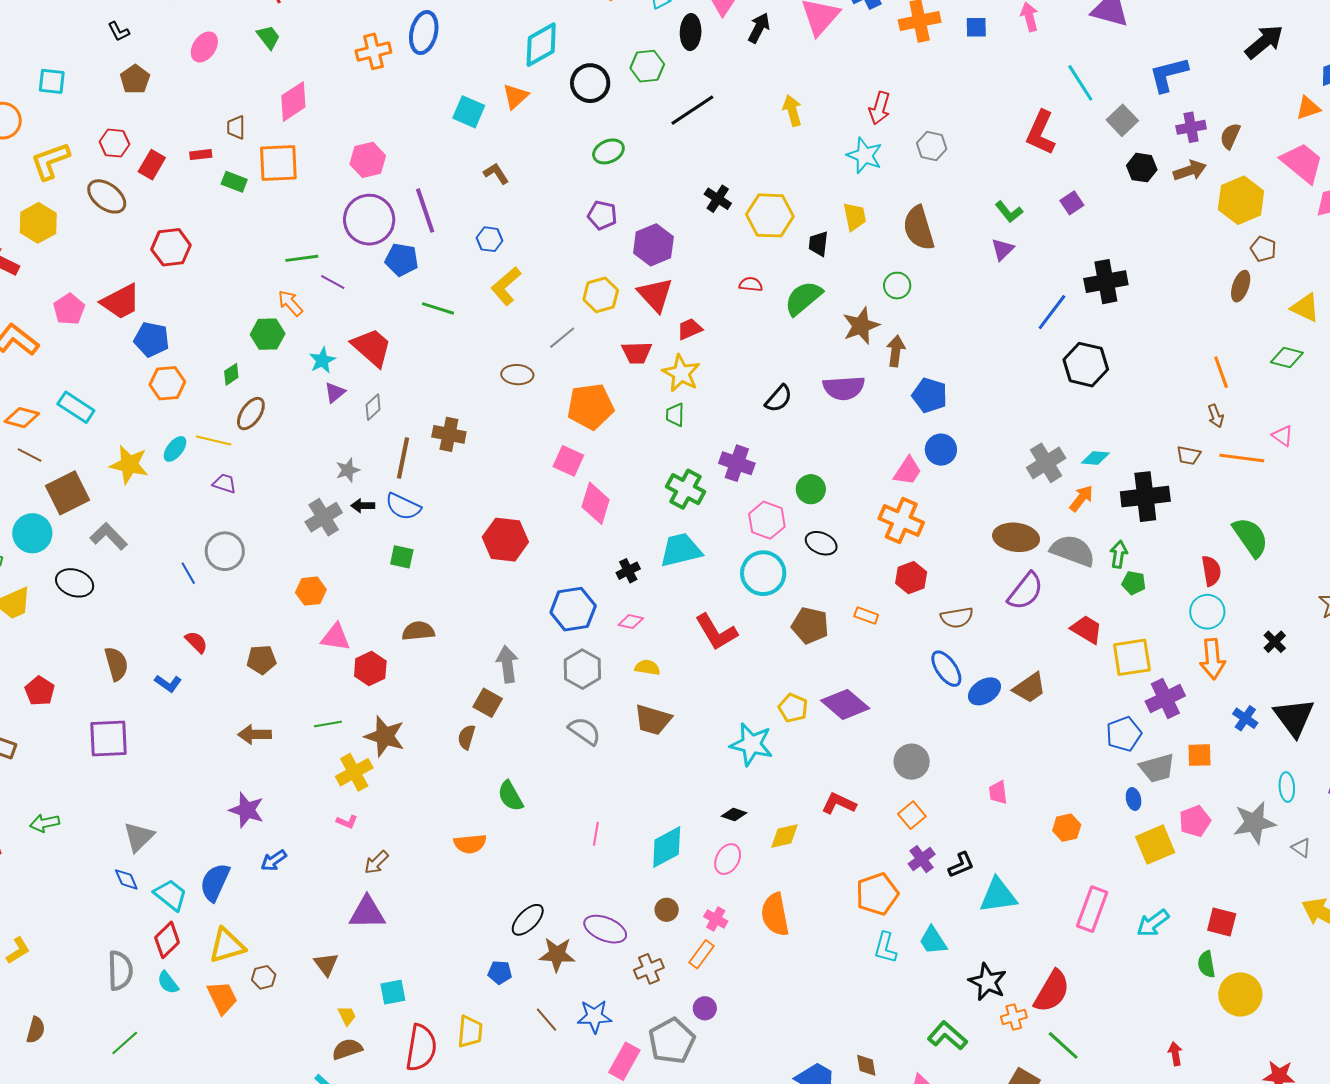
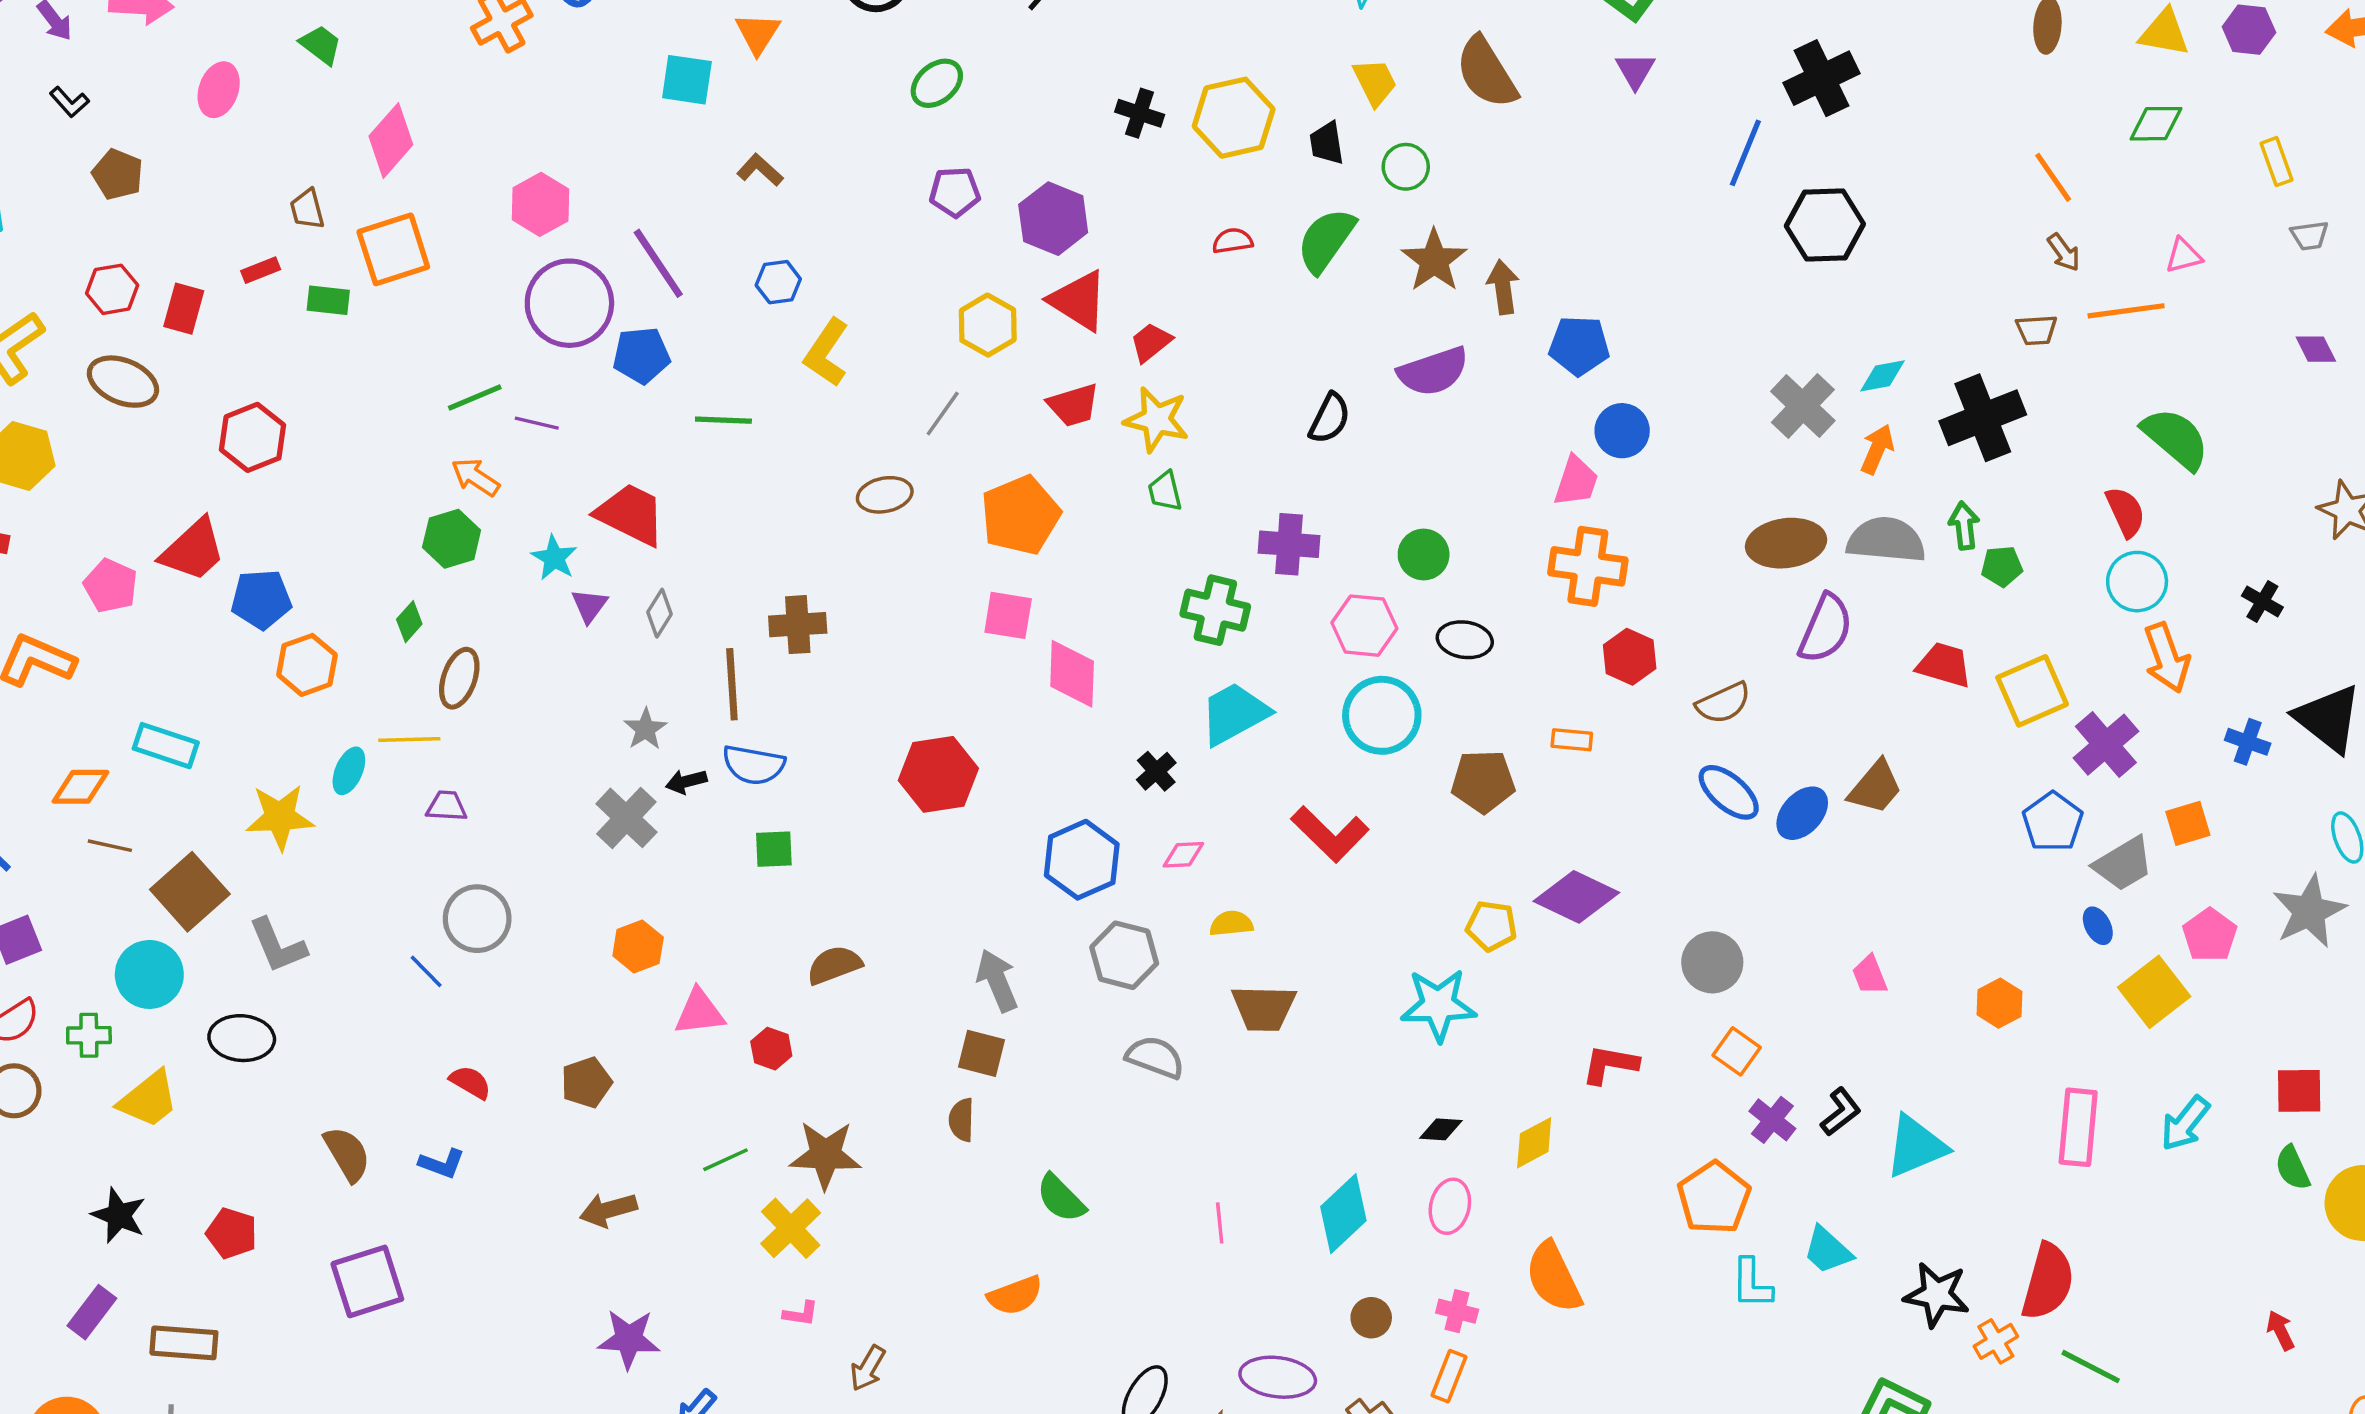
green circle: (897, 286) -> (1406, 167), moved
pink triangle: (1283, 436) -> (2184, 256), turned -35
gray L-shape: (109, 536) -> (278, 946), turned -144
red hexagon: (370, 668) -> (771, 1049), size x0.7

